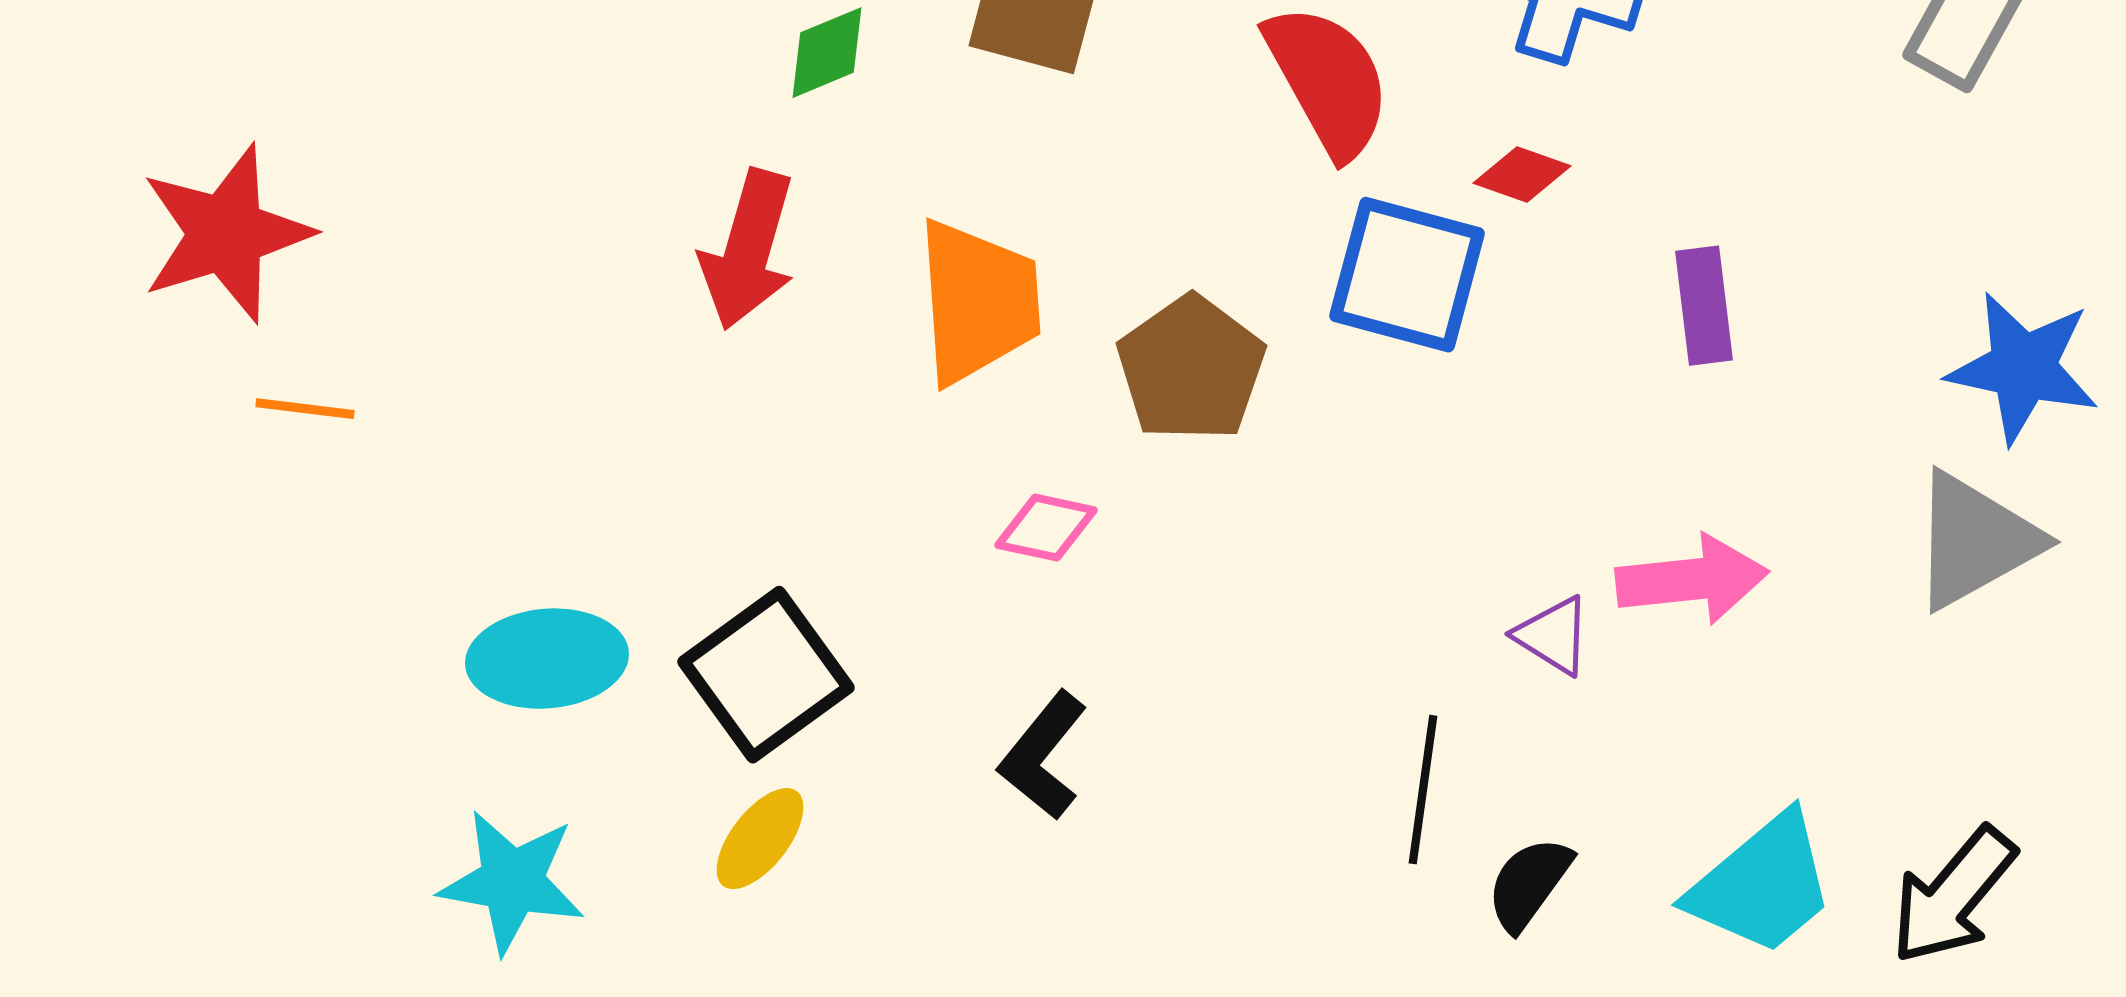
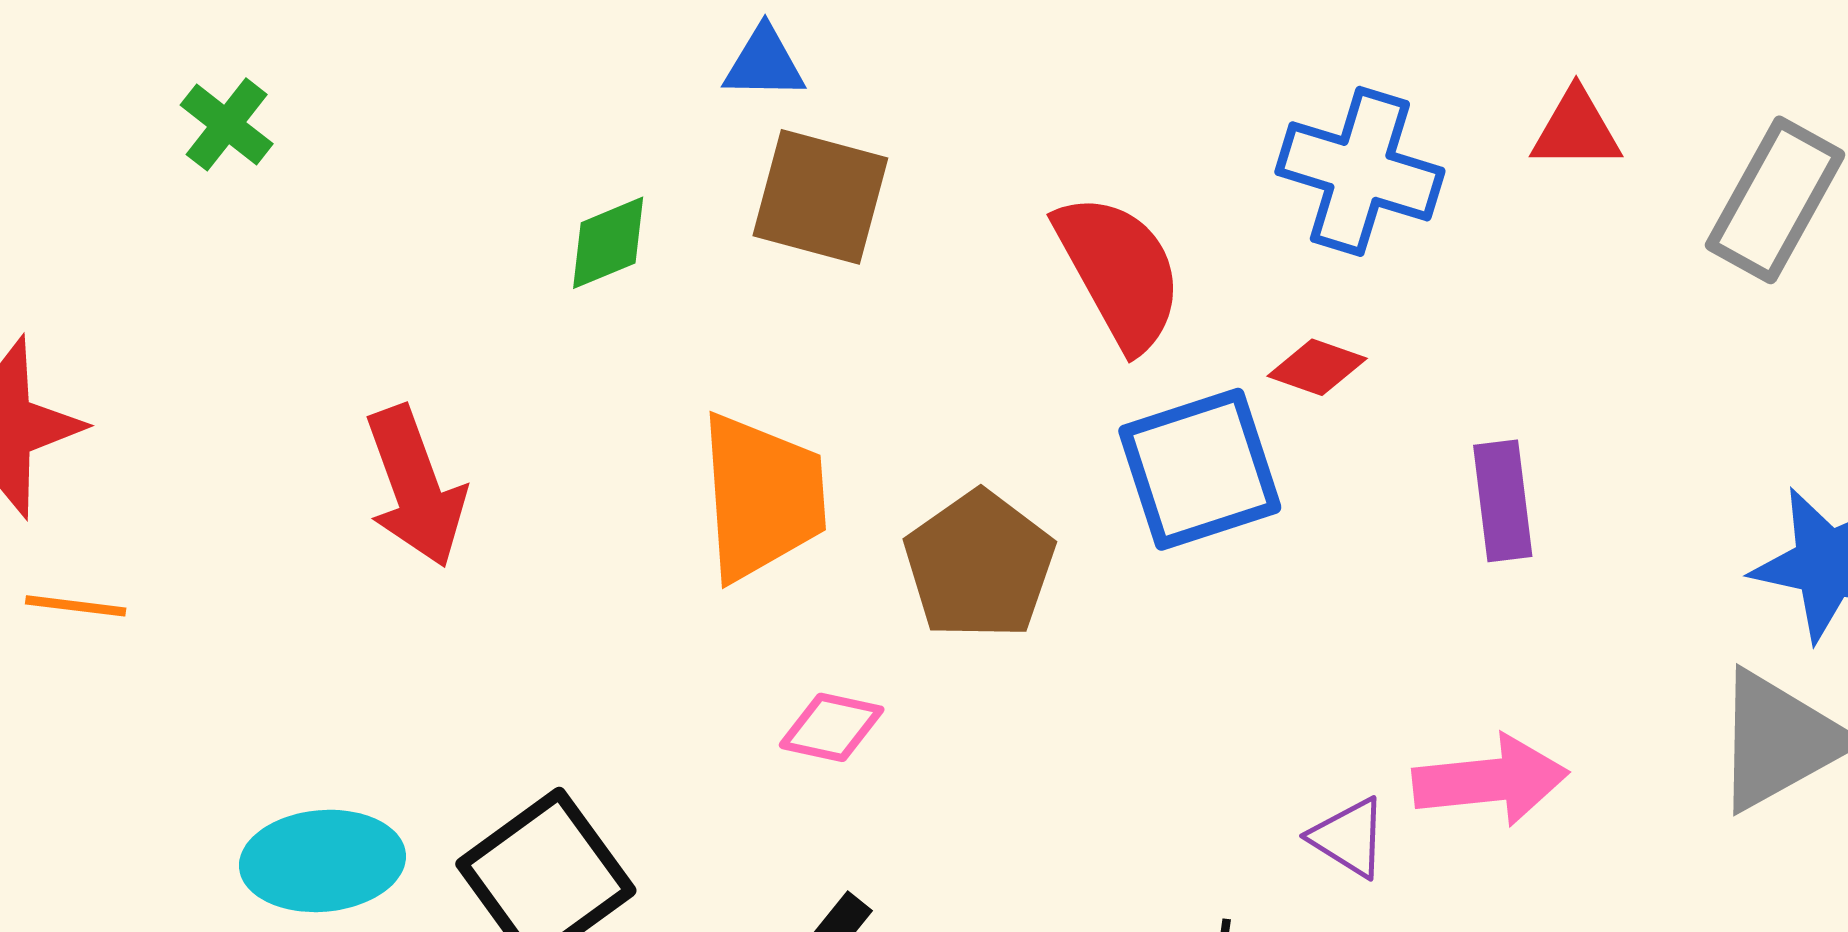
red arrow: (748, 250) -> (415, 487), moved, turned -36
blue square: (1407, 275) -> (1200, 469), turned -33

